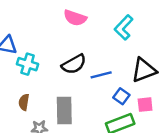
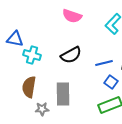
blue line: (101, 75) -> (104, 63), moved
brown semicircle: (24, 102) -> (29, 87), size x1.5

